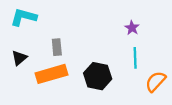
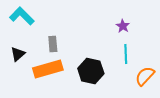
cyan L-shape: (24, 17) -> (22, 16), turned 30

